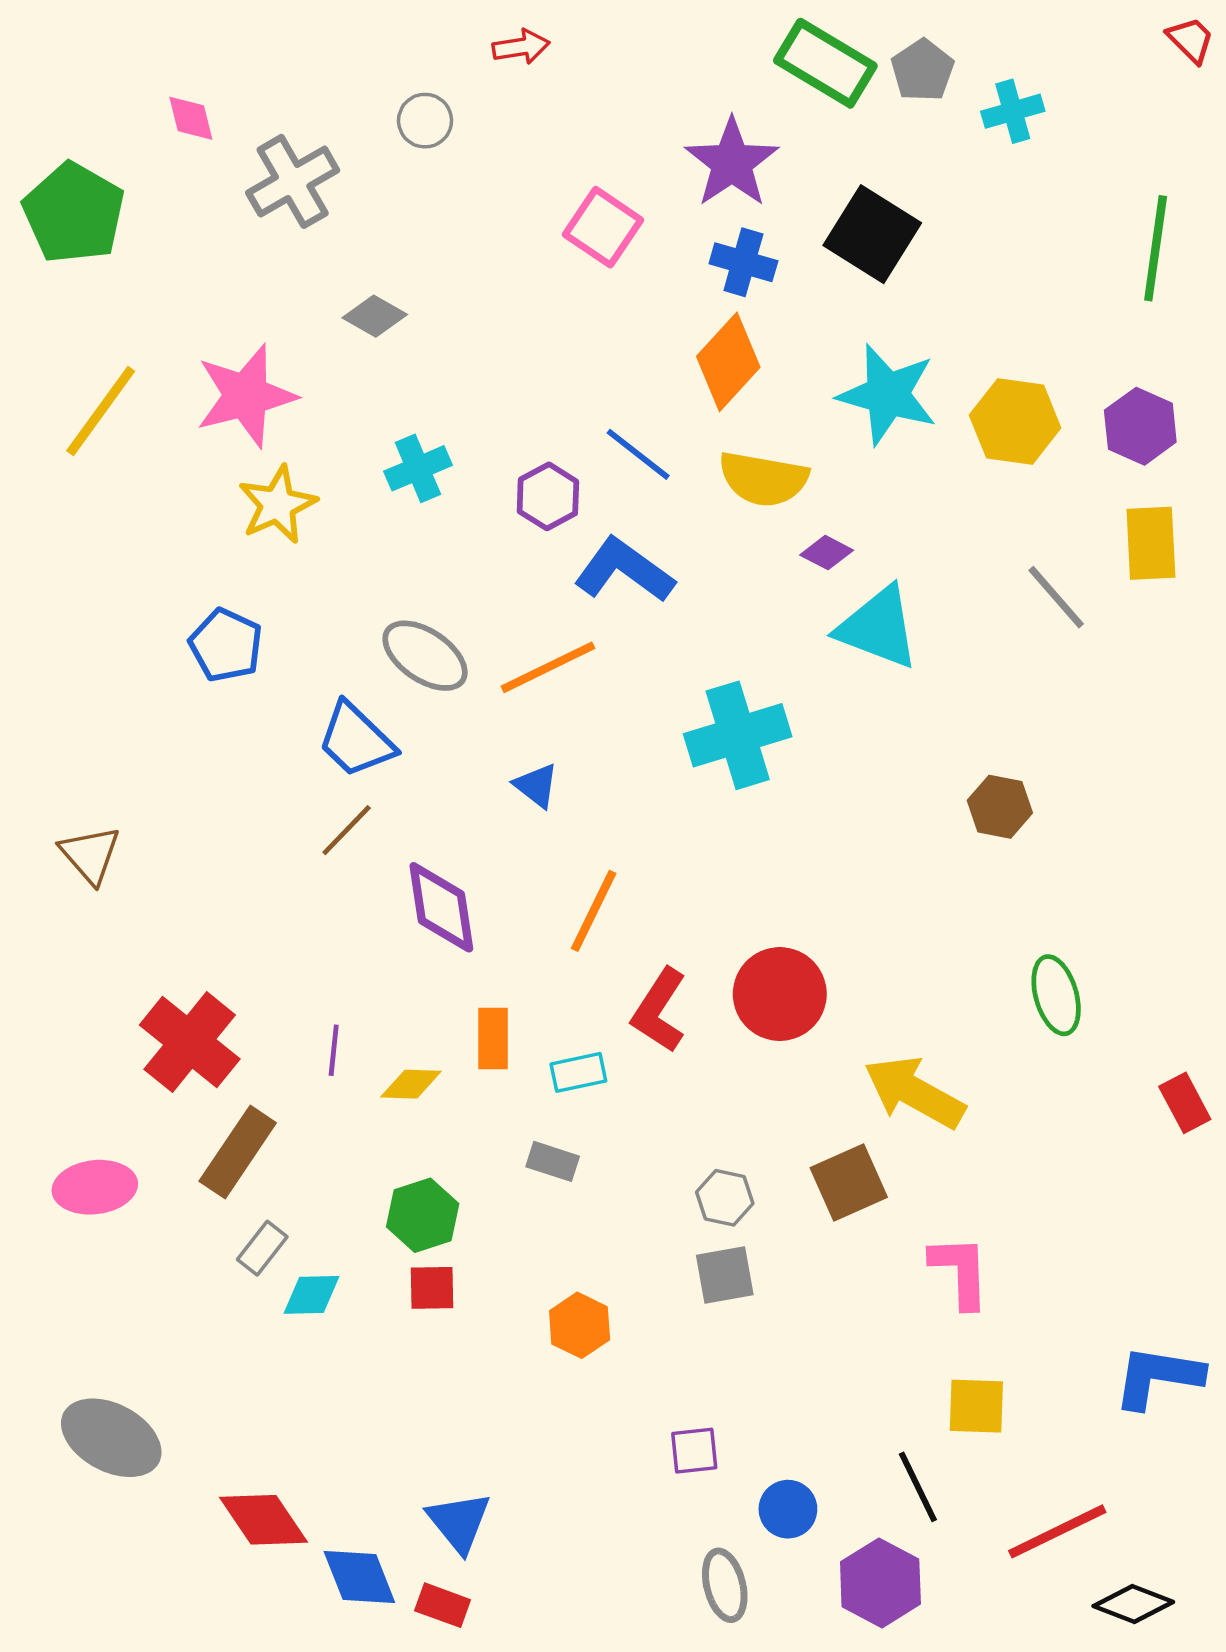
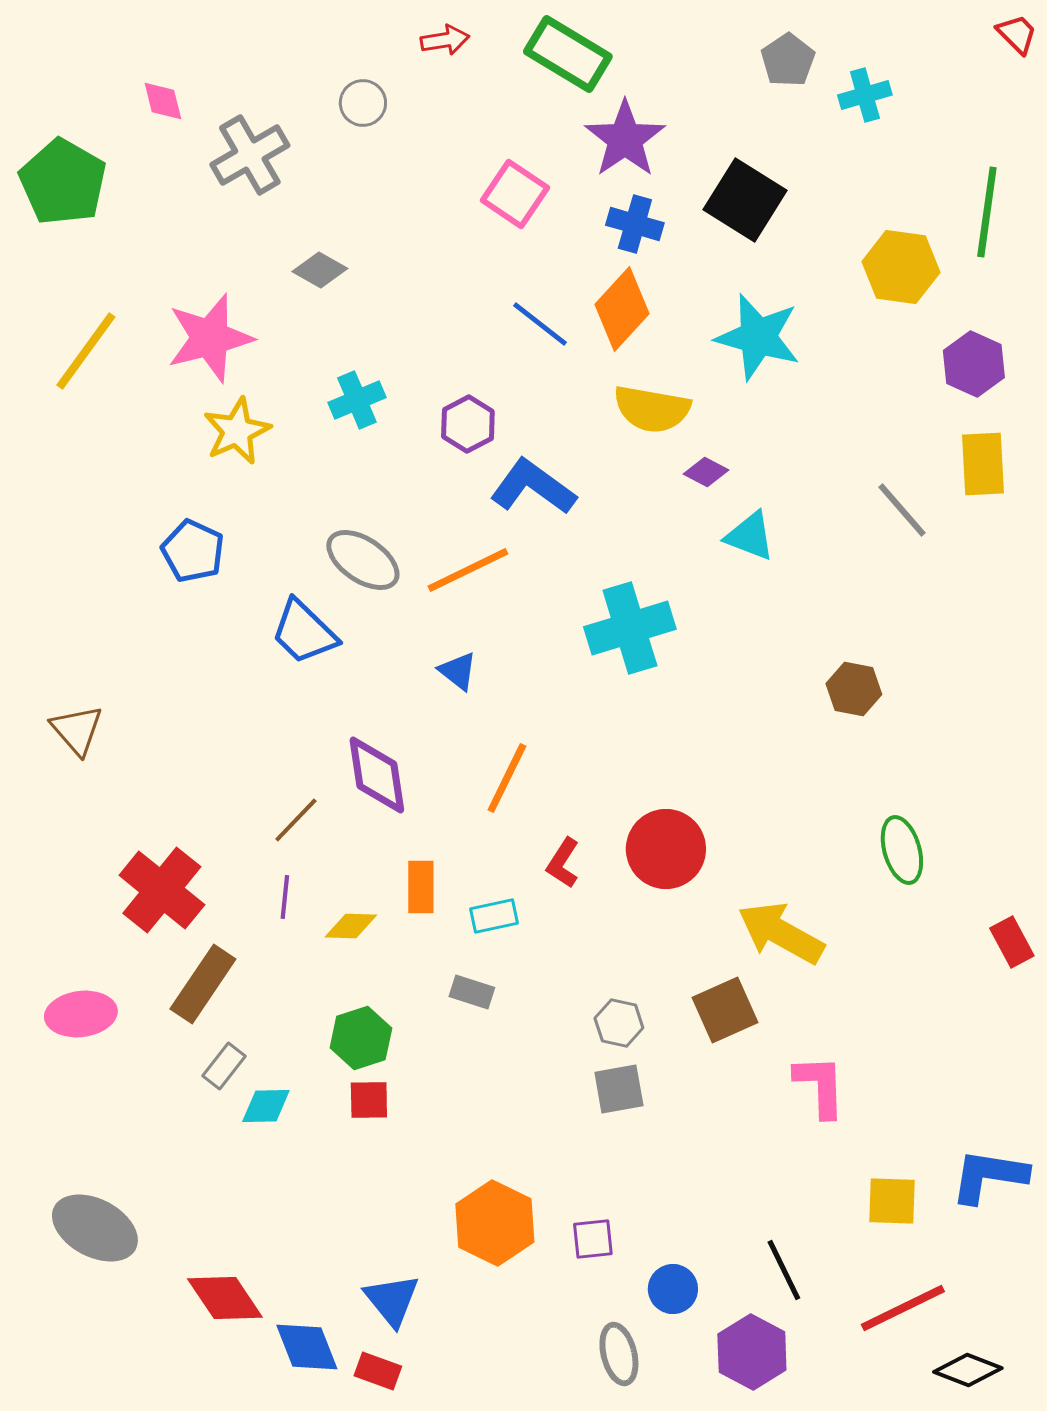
green rectangle: (825, 63) -> (568, 54), moved
yellow hexagon: (1015, 421) -> (901, 267), moved
blue line: (638, 454) -> (540, 324), moved
cyan triangle: (878, 628) -> (750, 536), size x0.7
brown line: (347, 830) -> (296, 820), moved
red L-shape: (659, 1010) -> (563, 863), size x0.7
orange hexagon: (580, 1325) -> (495, 1223), moved, size x1.5
yellow square: (976, 1406) -> (892, 1201), moved

